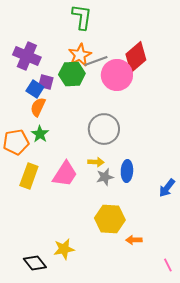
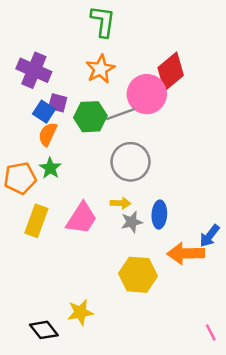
gray line: (96, 61) -> (120, 114), moved
green hexagon: (72, 74) -> (90, 117), moved
orange arrow: (134, 240) -> (186, 253), moved, size x1.8

